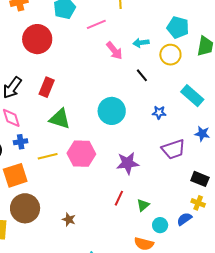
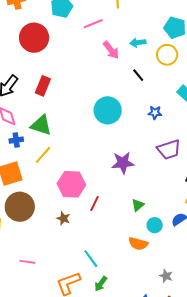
green triangle: (60, 119) -> (41, 125), moved
pink hexagon: (81, 154) -> (71, 184), moved
yellow line: (48, 156) -> (43, 155), turned -36
red line: (119, 198) -> (94, 203), moved

